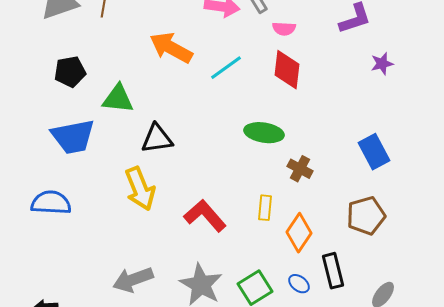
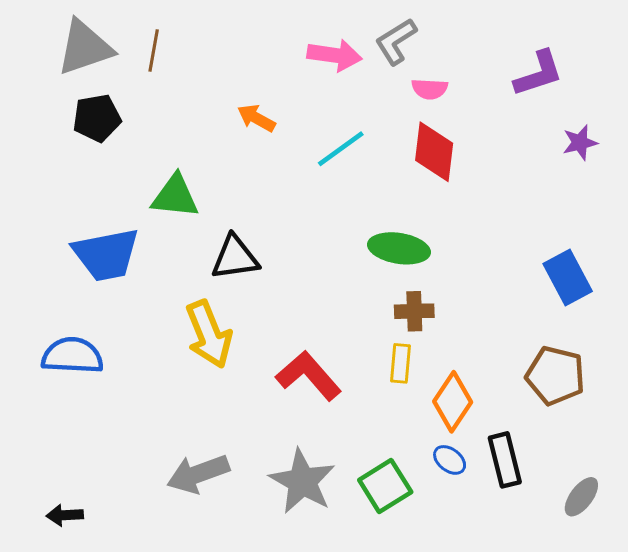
orange arrow: (171, 48) -> (256, 118), size x0.6
black pentagon: (70, 72) -> (97, 118), moved
brown cross: (300, 169) -> (414, 311), moved, turned -30
brown pentagon: (366, 216) -> (555, 376), turned 30
blue ellipse: (299, 284) -> (450, 460), moved

